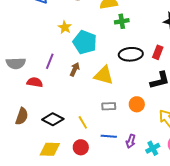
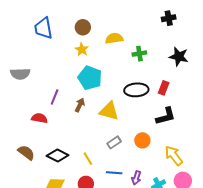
green cross: (122, 21) -> (139, 54), moved
yellow star: (65, 27) -> (82, 49), moved
gray semicircle: (16, 63) -> (20, 74), moved
gray rectangle: (109, 106) -> (114, 142), turned -32
brown semicircle: (22, 116) -> (26, 153), turned -72

